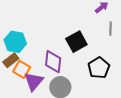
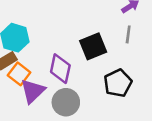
gray line: (110, 29) -> (128, 34), moved

